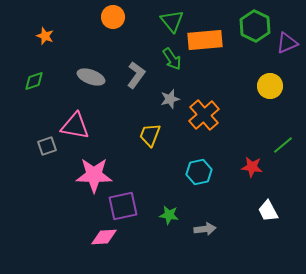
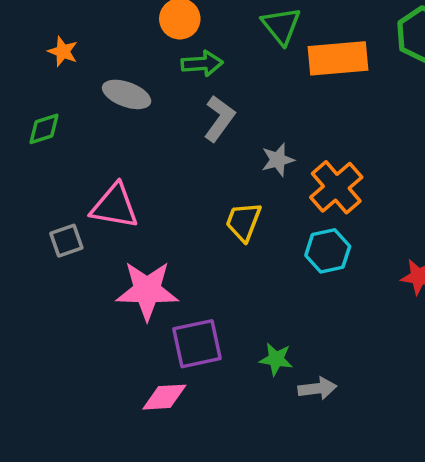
green arrow: (172, 59) -> (202, 64), moved, turned -60
gray ellipse: (91, 77) -> (127, 94), moved
cyan hexagon: (199, 172) -> (328, 251), moved
gray arrow: (205, 229) -> (317, 388), moved

